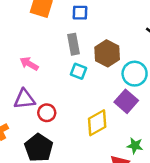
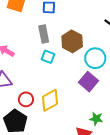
red circle: (47, 113) -> (26, 99), moved
yellow diamond: (97, 123) -> (50, 100), moved

